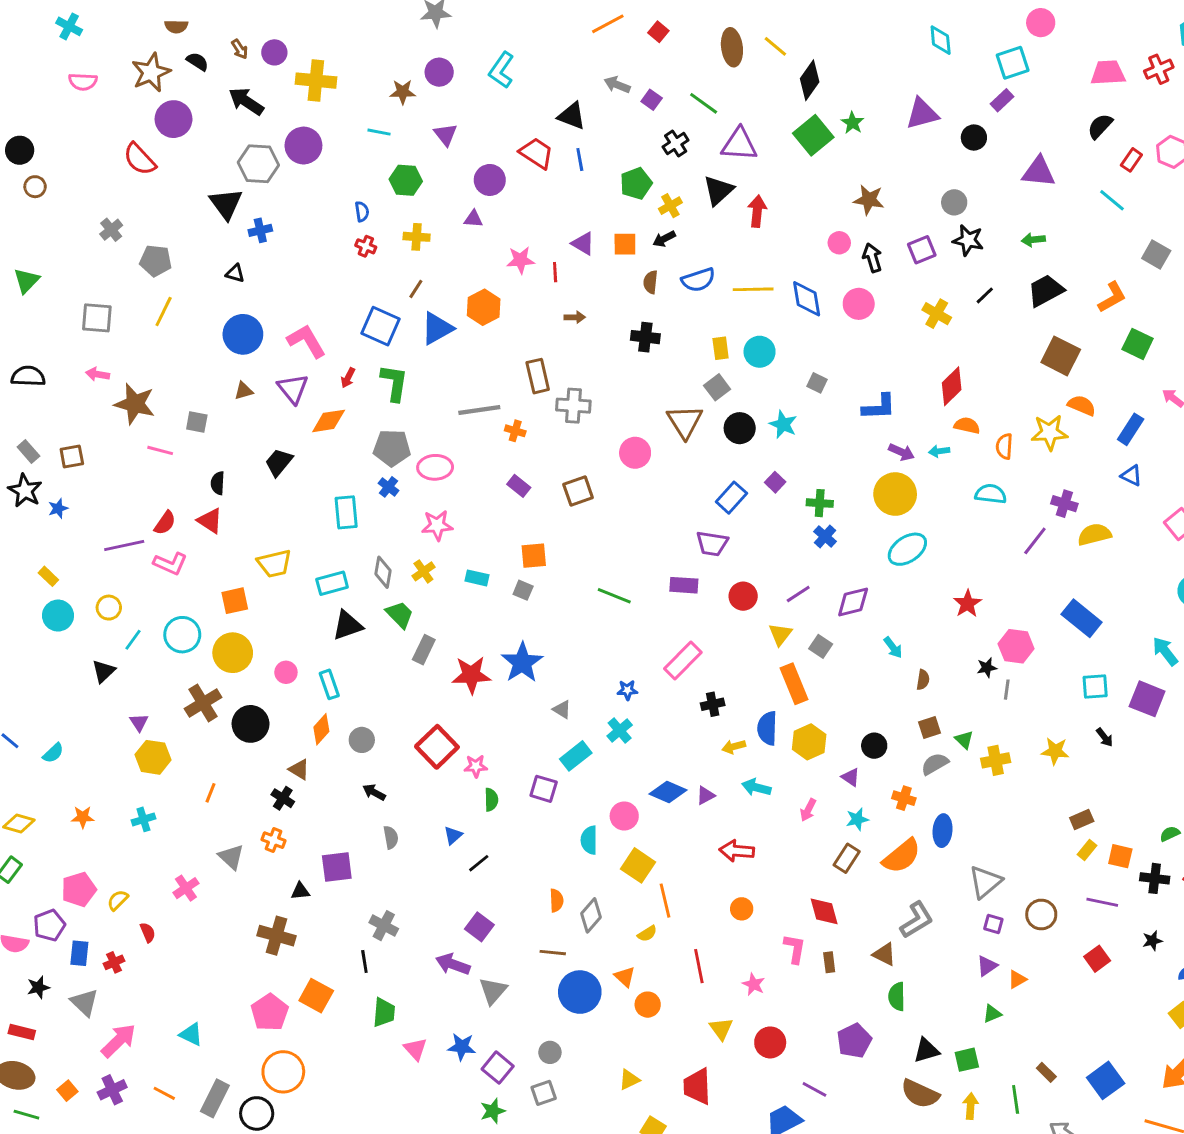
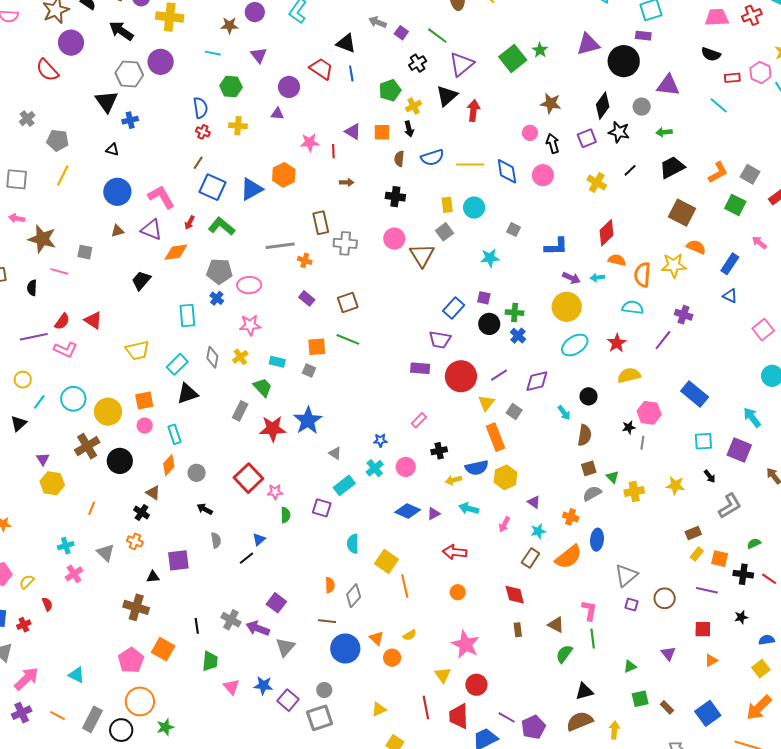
black diamond: (810, 80) -> (603, 106), moved
purple rectangle: (1002, 100) -> (643, 36), turned 49
black semicircle: (1100, 126) -> (711, 54), turned -114
black circle: (974, 138) -> (624, 61), size x1.8
purple triangle: (739, 144) -> (462, 64), turned -44
red rectangle: (1131, 160) -> (732, 78), turned 49
gray circle: (954, 202) -> (642, 107), moved
blue semicircle: (362, 211) -> (200, 108), size x1.5
black arrow: (664, 239) -> (409, 129), turned -77
gray square: (1156, 254) -> (750, 174), moved
brown line: (416, 289) -> (198, 163), moved
green L-shape: (394, 383) -> (222, 226), turned -60
purple triangle: (293, 389) -> (151, 230), turned -30
cyan star: (783, 424) -> (490, 258), turned -30
black circle: (740, 428) -> (489, 324), moved
orange semicircle: (1004, 446) -> (642, 275), size x1.4
pink circle: (635, 453) -> (394, 239), moved
purple square: (775, 482) -> (484, 298), turned -32
black semicircle: (218, 483) -> (32, 288), moved
yellow semicircle: (1094, 534) -> (629, 375), moved
cyan rectangle: (332, 583) -> (177, 364), turned -30
green line: (614, 596) -> (348, 339), moved
red circle: (743, 596) -> (461, 376), size x1.6
orange square: (235, 601) -> (144, 401), moved
red star: (967, 604) -> (617, 343), moved
green trapezoid: (400, 615) -> (263, 387), moved
pink rectangle: (683, 660) -> (419, 420), size x0.6
brown semicircle: (923, 680) -> (585, 435), size x1.5
blue semicircle: (767, 728) -> (477, 468), turned -105
black circle: (874, 746) -> (589, 396), moved
pink circle: (624, 816) -> (406, 467), moved
cyan cross: (143, 819) -> (66, 546), moved
black line: (479, 863) -> (246, 558), moved
gray L-shape: (917, 920) -> (730, 506), moved
gray cross: (384, 926) -> (231, 620), moved
yellow semicircle: (647, 934) -> (410, 635), moved
pink L-shape: (795, 949) -> (589, 610), moved
red square: (1097, 959) -> (703, 629), turned 36
red line: (699, 966) -> (426, 707), moved
purple triangle: (987, 966) -> (668, 653), moved, turned -35
orange triangle: (1017, 979) -> (711, 660), moved
pink star: (754, 984) -> (465, 644), size x1.8
green semicircle: (897, 996) -> (564, 654), turned 36
purple pentagon: (854, 1041) -> (533, 727), moved
green square: (967, 1060) -> (640, 699), moved
red trapezoid: (697, 1086) -> (459, 716), moved
gray square: (544, 1093) -> (320, 718), size x1.5
brown semicircle: (920, 1094) -> (580, 721), turned 132
green line: (1016, 1099) -> (593, 639), moved
green star: (493, 1111) -> (165, 727), moved

